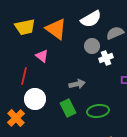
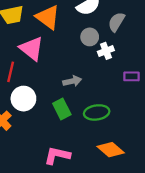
gray semicircle: (115, 33) -> (116, 22), turned -36
pink triangle: (42, 56) -> (32, 49), size x1.6

